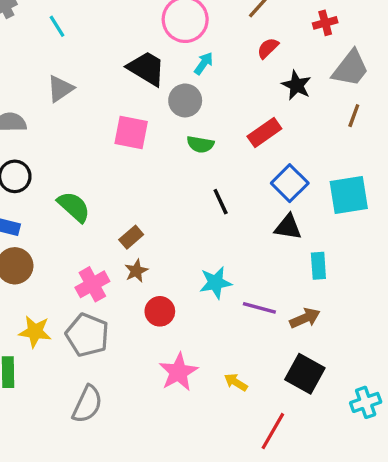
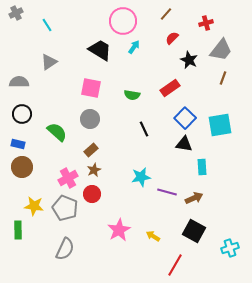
gray circle: (185, 100) -> (90, 119), moved
red circle: (160, 311) -> (92, 194), moved

